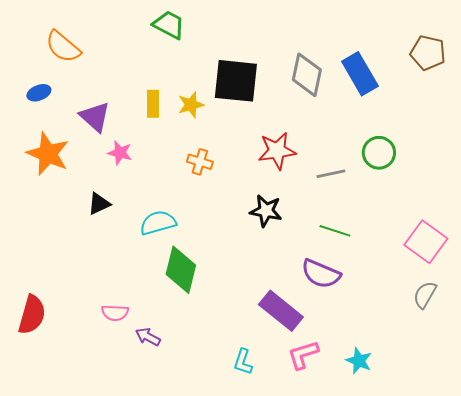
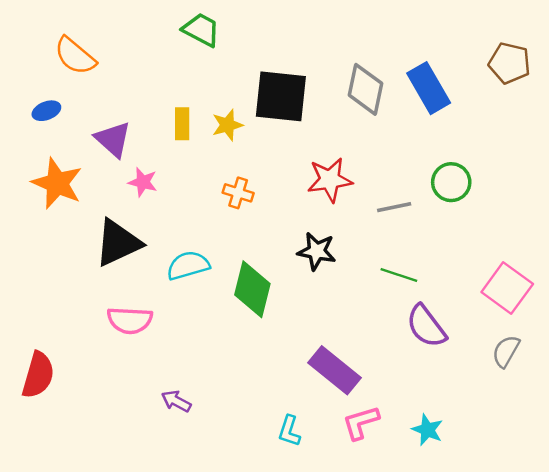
black triangle: (99, 204) -> (118, 243), size x1.8
green diamond: (181, 270) -> (252, 289), moved
purple semicircle: (321, 274) -> (426, 326), moved, turned 30
pink semicircle: (115, 313) -> (130, 320), moved, size x1.4

